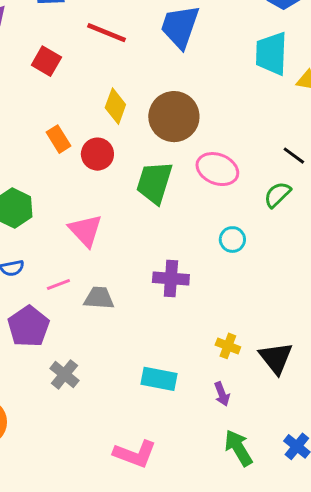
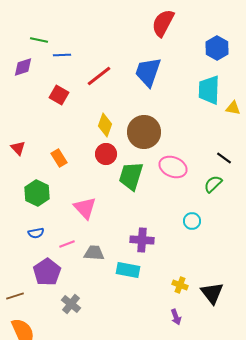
red line: (106, 33) -> (99, 76), turned -60
orange rectangle: (58, 139) -> (59, 158), moved
red circle: (97, 154) -> (106, 154), moved
cyan circle: (232, 240) -> (192, 221), moved
cyan rectangle: (159, 379) -> (128, 270), moved

